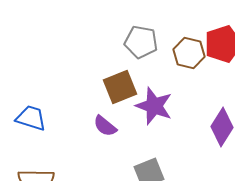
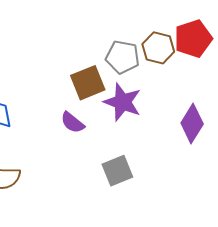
gray pentagon: (141, 42) -> (123, 57), moved

